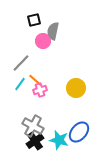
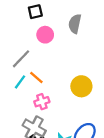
gray semicircle: (53, 31) -> (75, 24), moved
pink cross: (40, 90) -> (42, 102), moved

